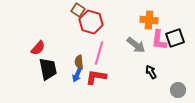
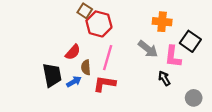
black square: (175, 38) -> (190, 41), turned -36
pink L-shape: (159, 40) -> (173, 57), moved
red semicircle: (38, 48) -> (73, 52), moved
blue arrow: (77, 75) -> (74, 82), moved, turned -144

